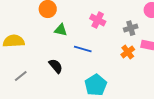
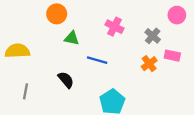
gray cross: (131, 28) -> (153, 36), turned -32
gray line: (21, 76) -> (25, 91), turned -40

